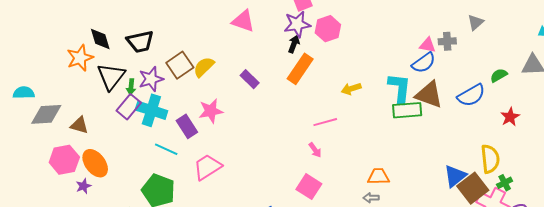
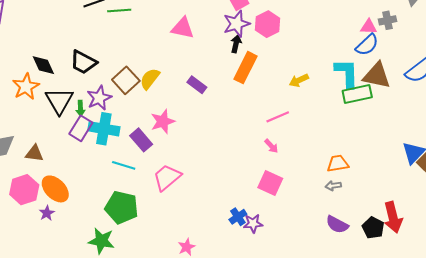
black trapezoid: (140, 42) -> (83, 62), turned 48

